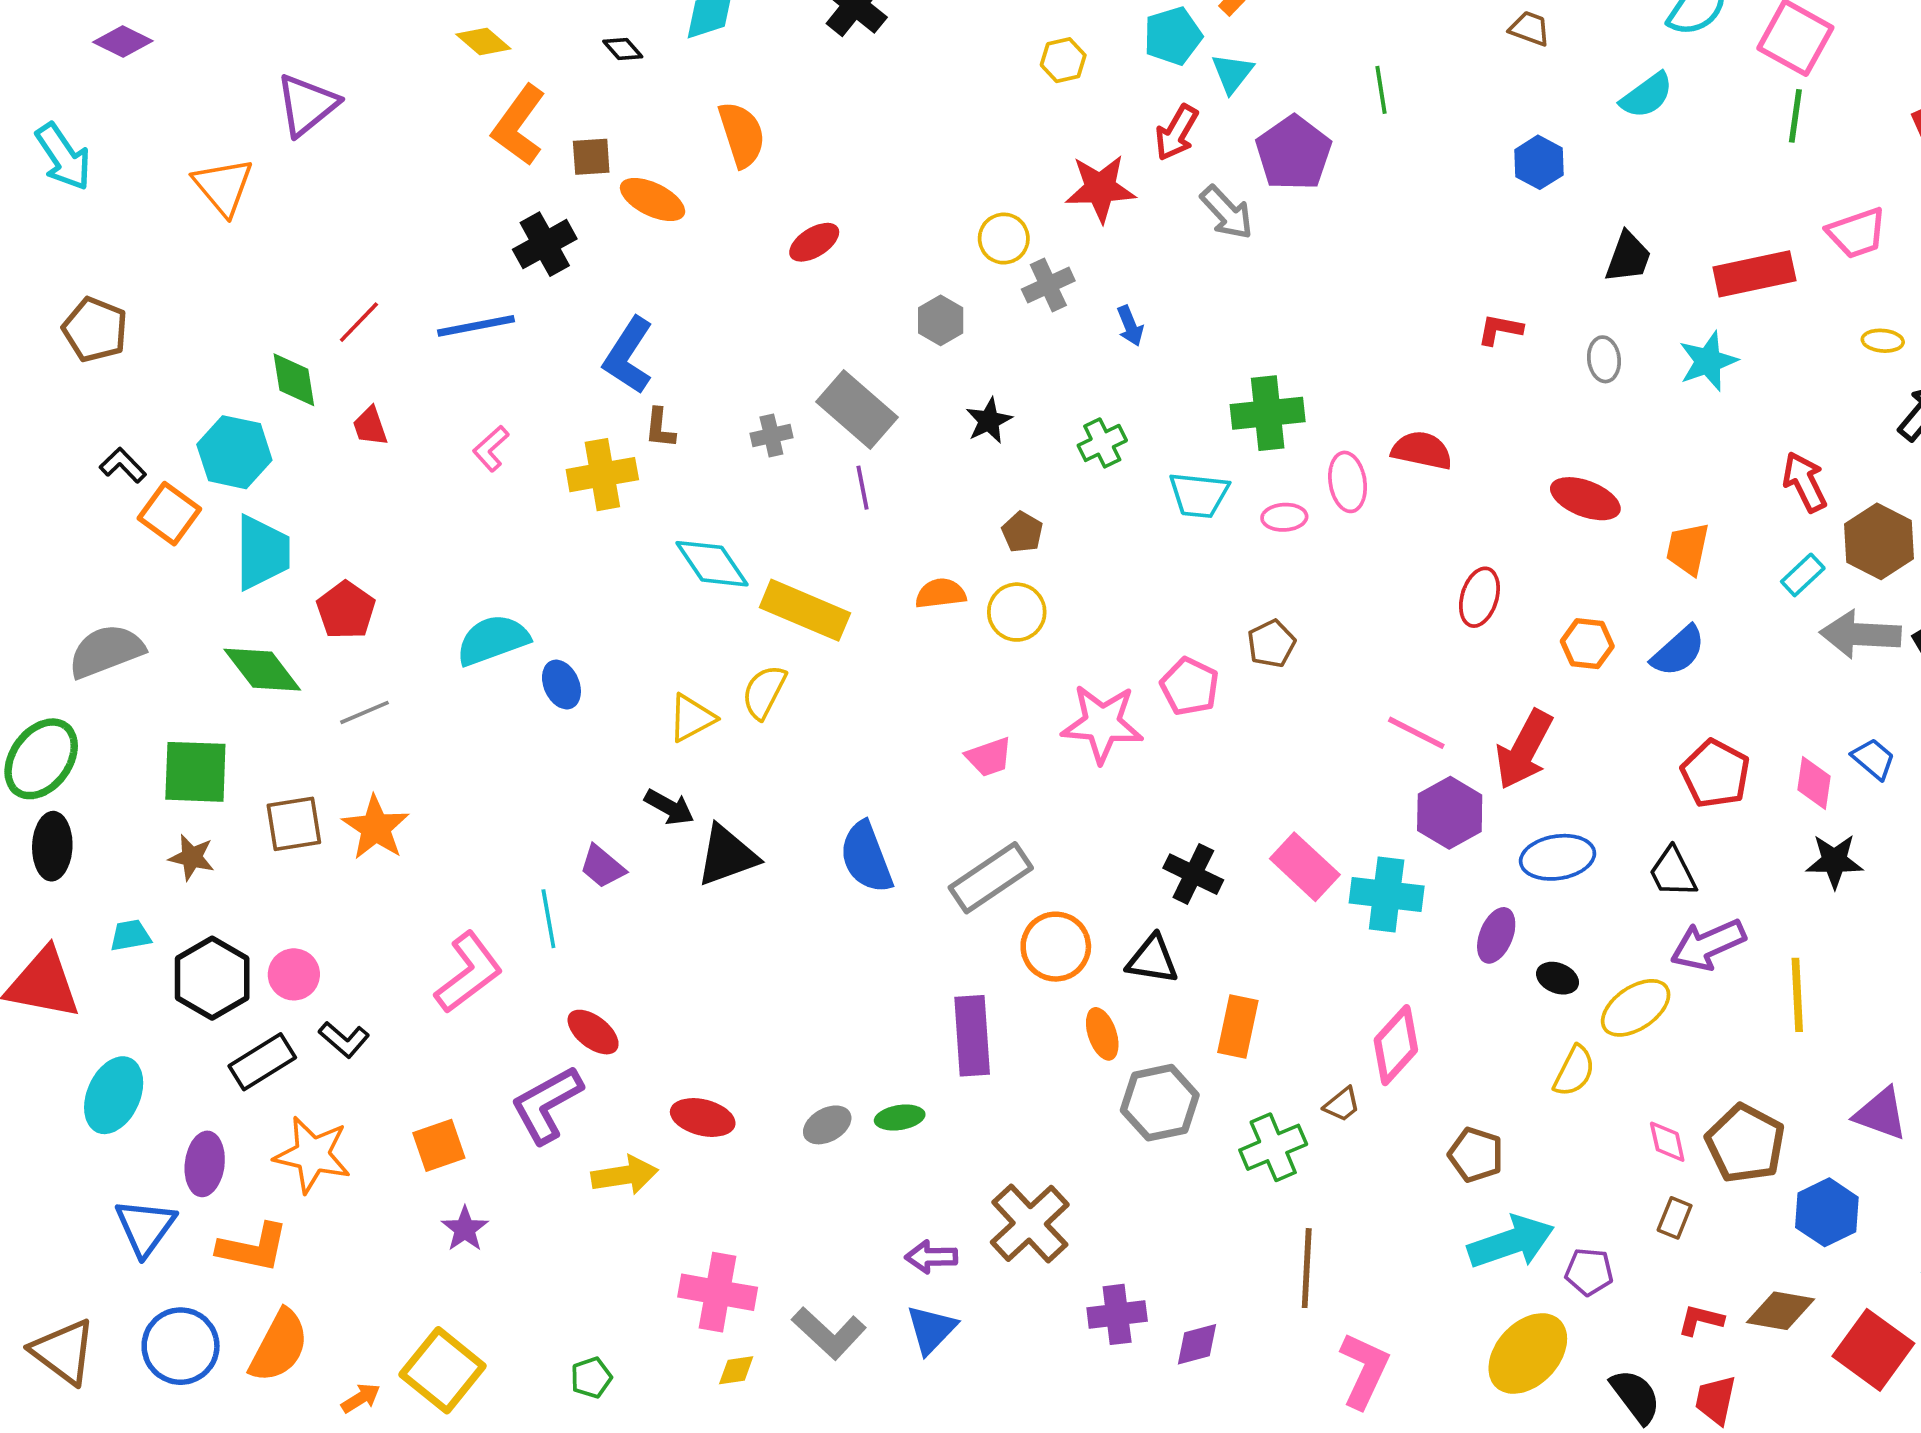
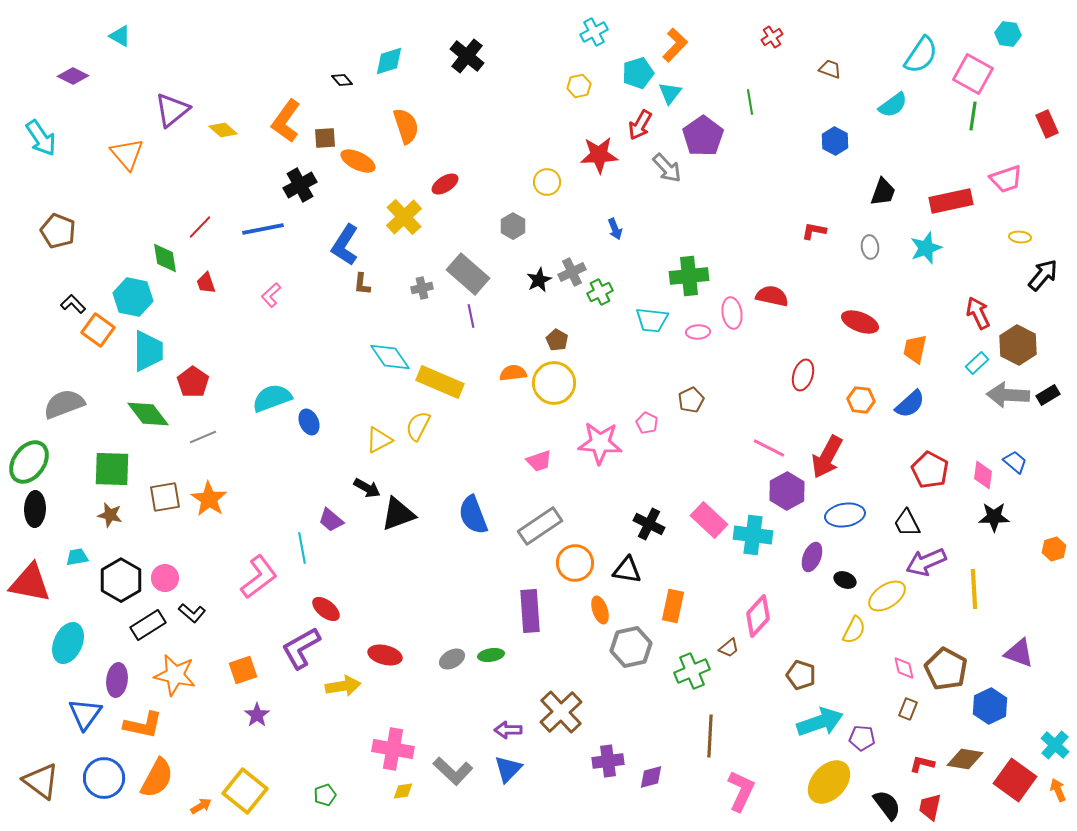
yellow diamond: (483, 42) -> (223, 130), moved
gray cross: (1048, 285) -> (572, 272), moved
yellow cross: (602, 475) -> (404, 217), moved, turned -33
yellow circle: (1017, 612) -> (554, 383), size x1.4
pink pentagon: (1190, 686) -> (647, 423), size x0.7

